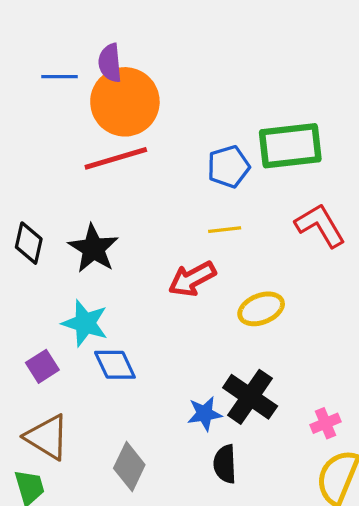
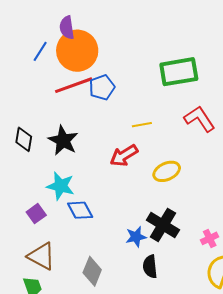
blue line: (59, 77) -> (40, 51), moved, turned -55
blue pentagon: (228, 167) -> (102, 87), moved

